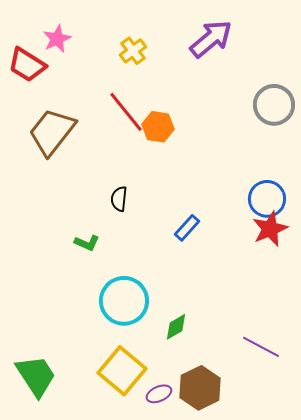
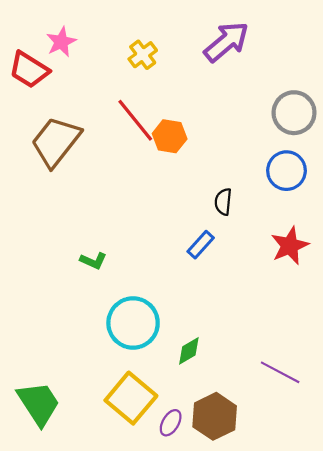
black semicircle: (119, 199) -> (223, 202), moved
blue circle: (267, 199) -> (286, 171), moved
purple ellipse: (159, 394) -> (171, 423), turned -35

